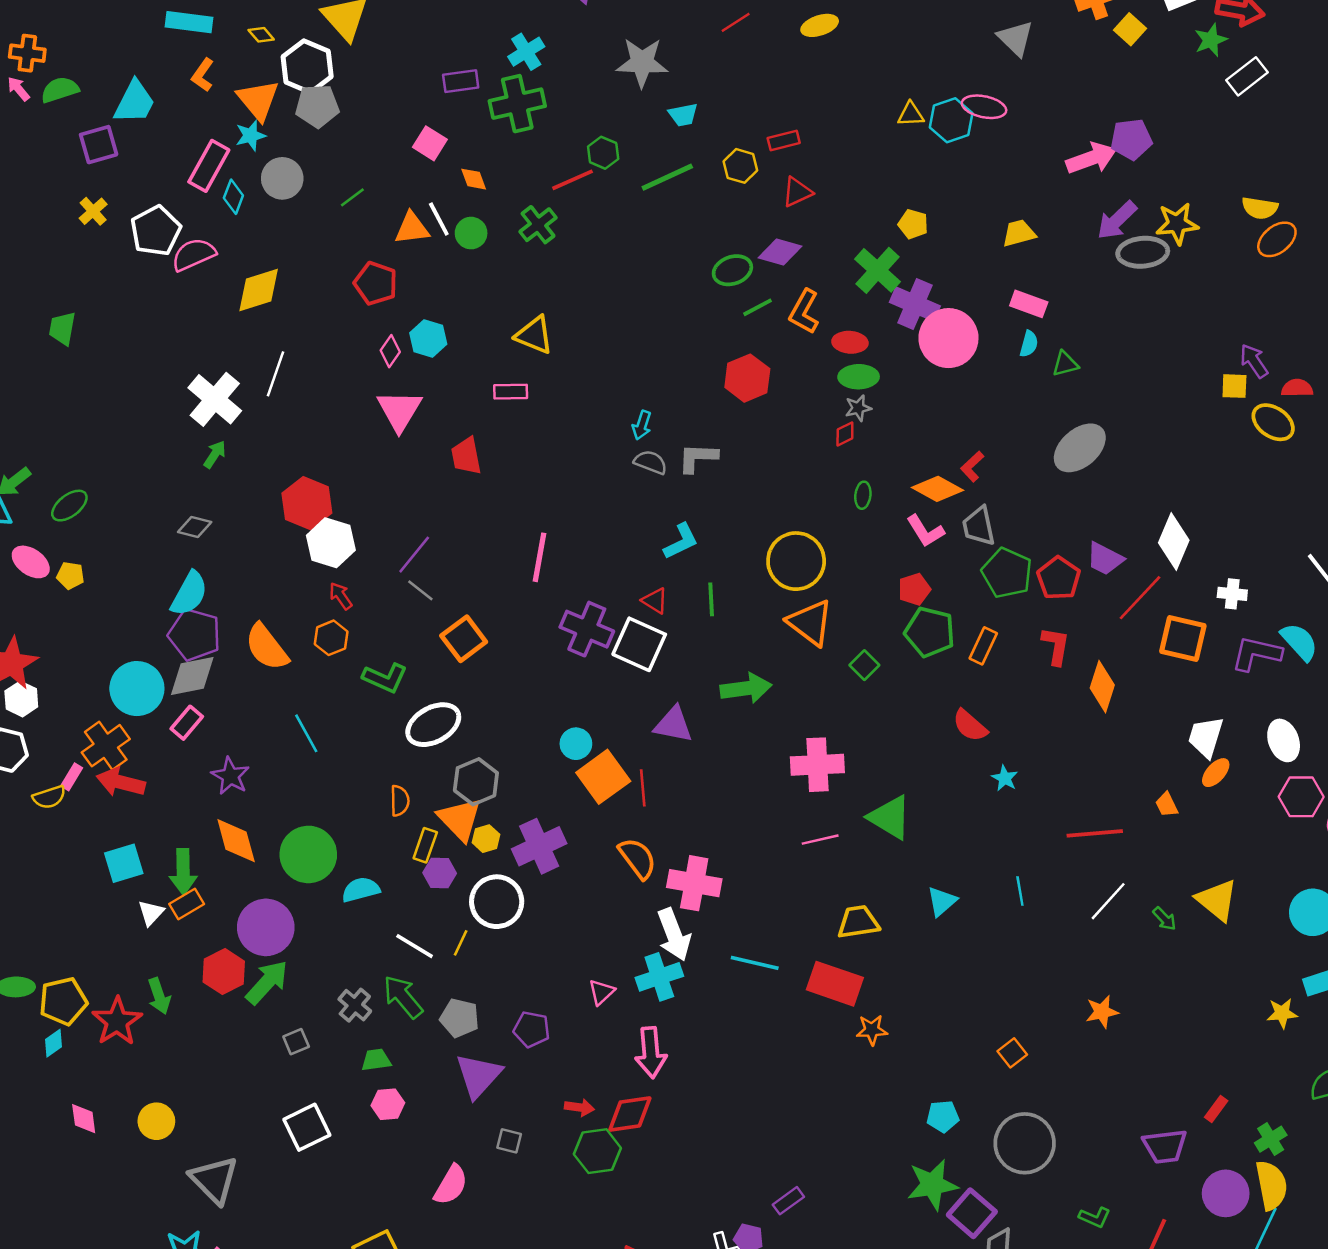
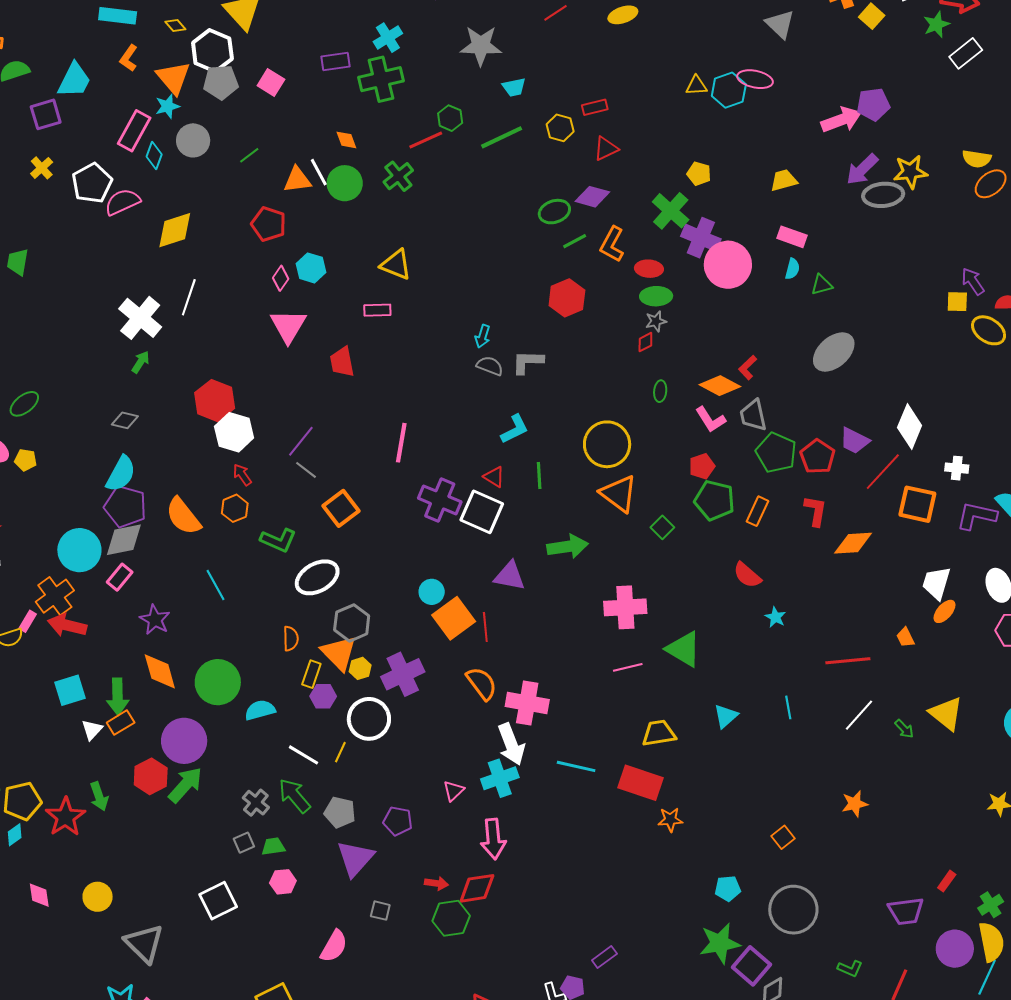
pink square: (430, 143) -> (271, 82), moved
green circle: (471, 233) -> (345, 183), size x1.4
orange diamond: (1102, 687) -> (853, 543), turned 69
gray square: (296, 1042) -> (244, 843), moved

